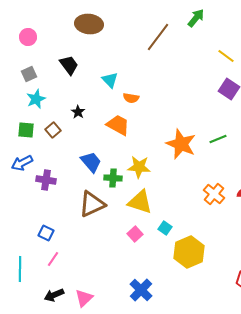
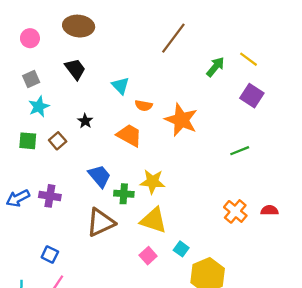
green arrow: (196, 18) -> (215, 67), moved
brown ellipse: (89, 24) -> (79, 26), moved
orange star: (181, 144) -> (181, 120), moved
blue arrow: (22, 163) -> (18, 198), moved

